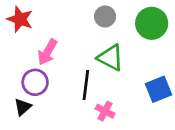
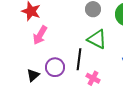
pink arrow: (47, 52) -> (40, 35), moved
purple circle: (35, 82) -> (55, 67), moved

